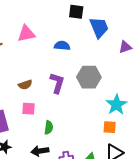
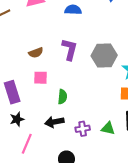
gray hexagon: (89, 77) -> (104, 56), moved

